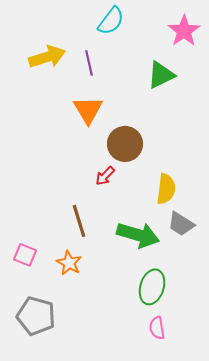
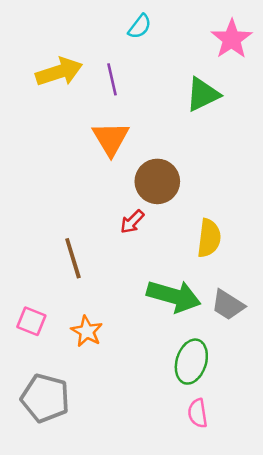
cyan semicircle: (111, 21) -> (140, 26), size x0.7
brown line: (79, 221) -> (73, 258), moved
gray trapezoid: (181, 224) -> (228, 305), moved

